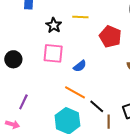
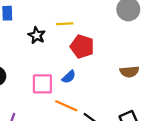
red pentagon: (110, 37) -> (82, 47), moved
pink square: (53, 53) -> (42, 84), moved

